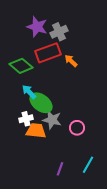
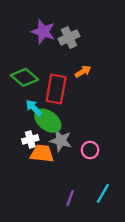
red rectangle: (48, 53) -> (56, 89), moved, turned -60
orange arrow: (71, 61) -> (83, 71), turned 104

